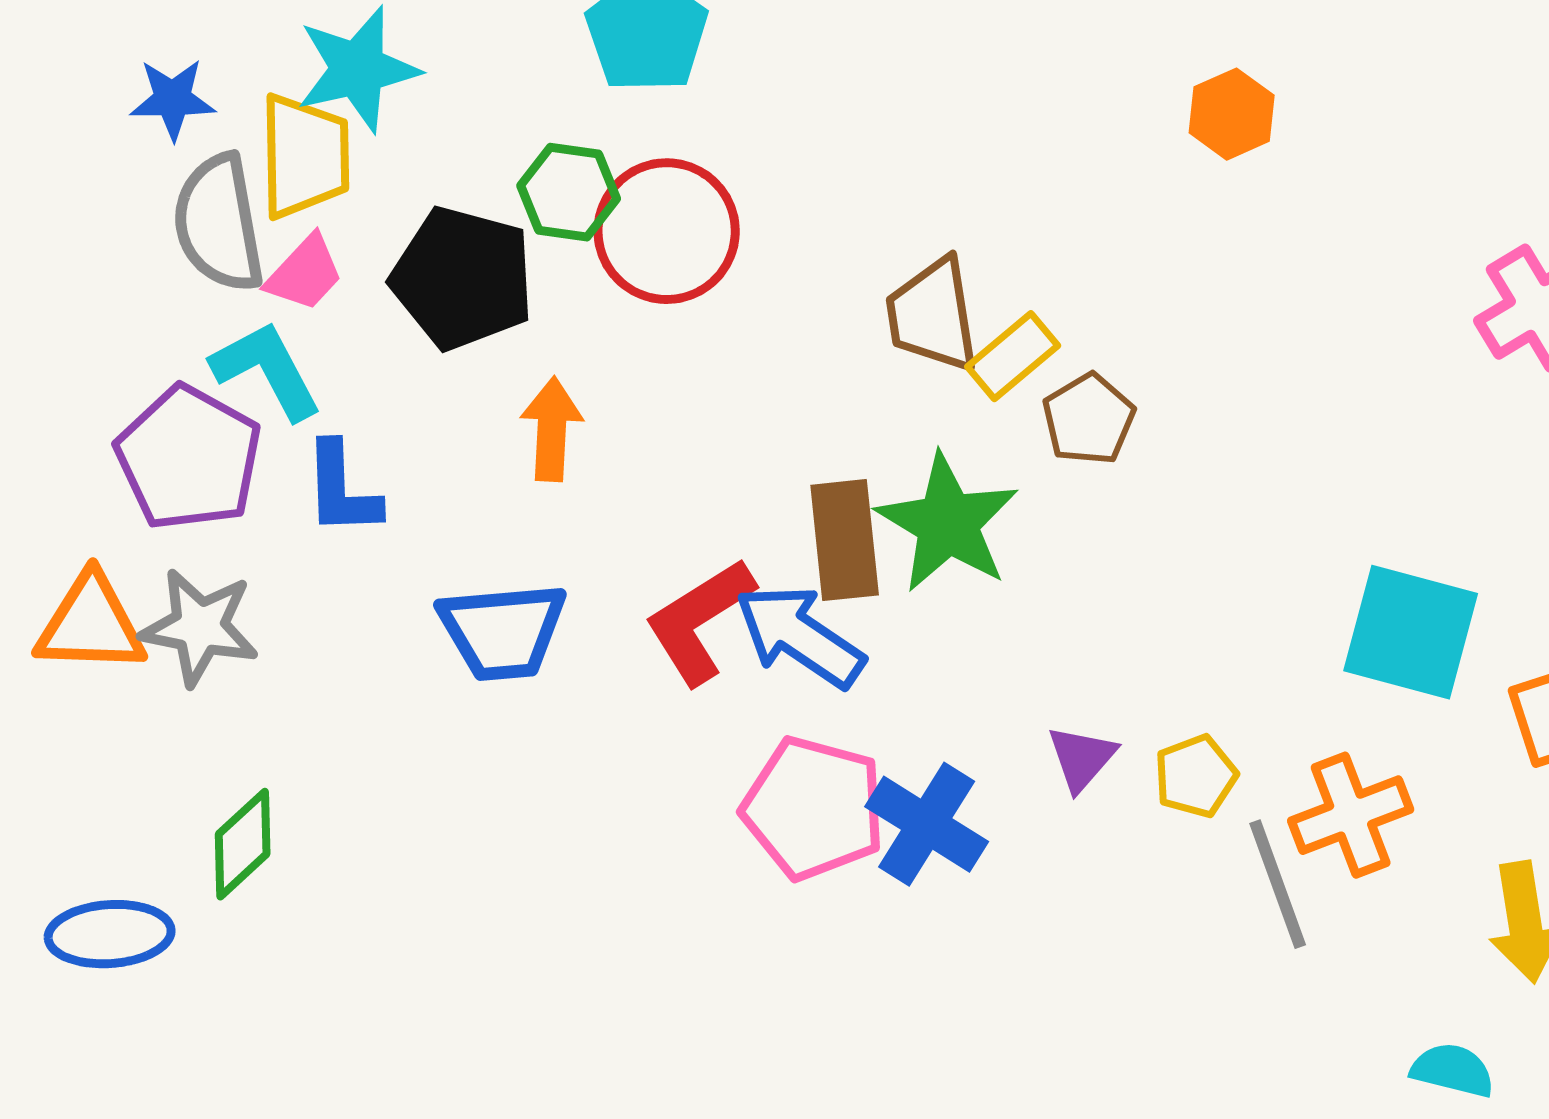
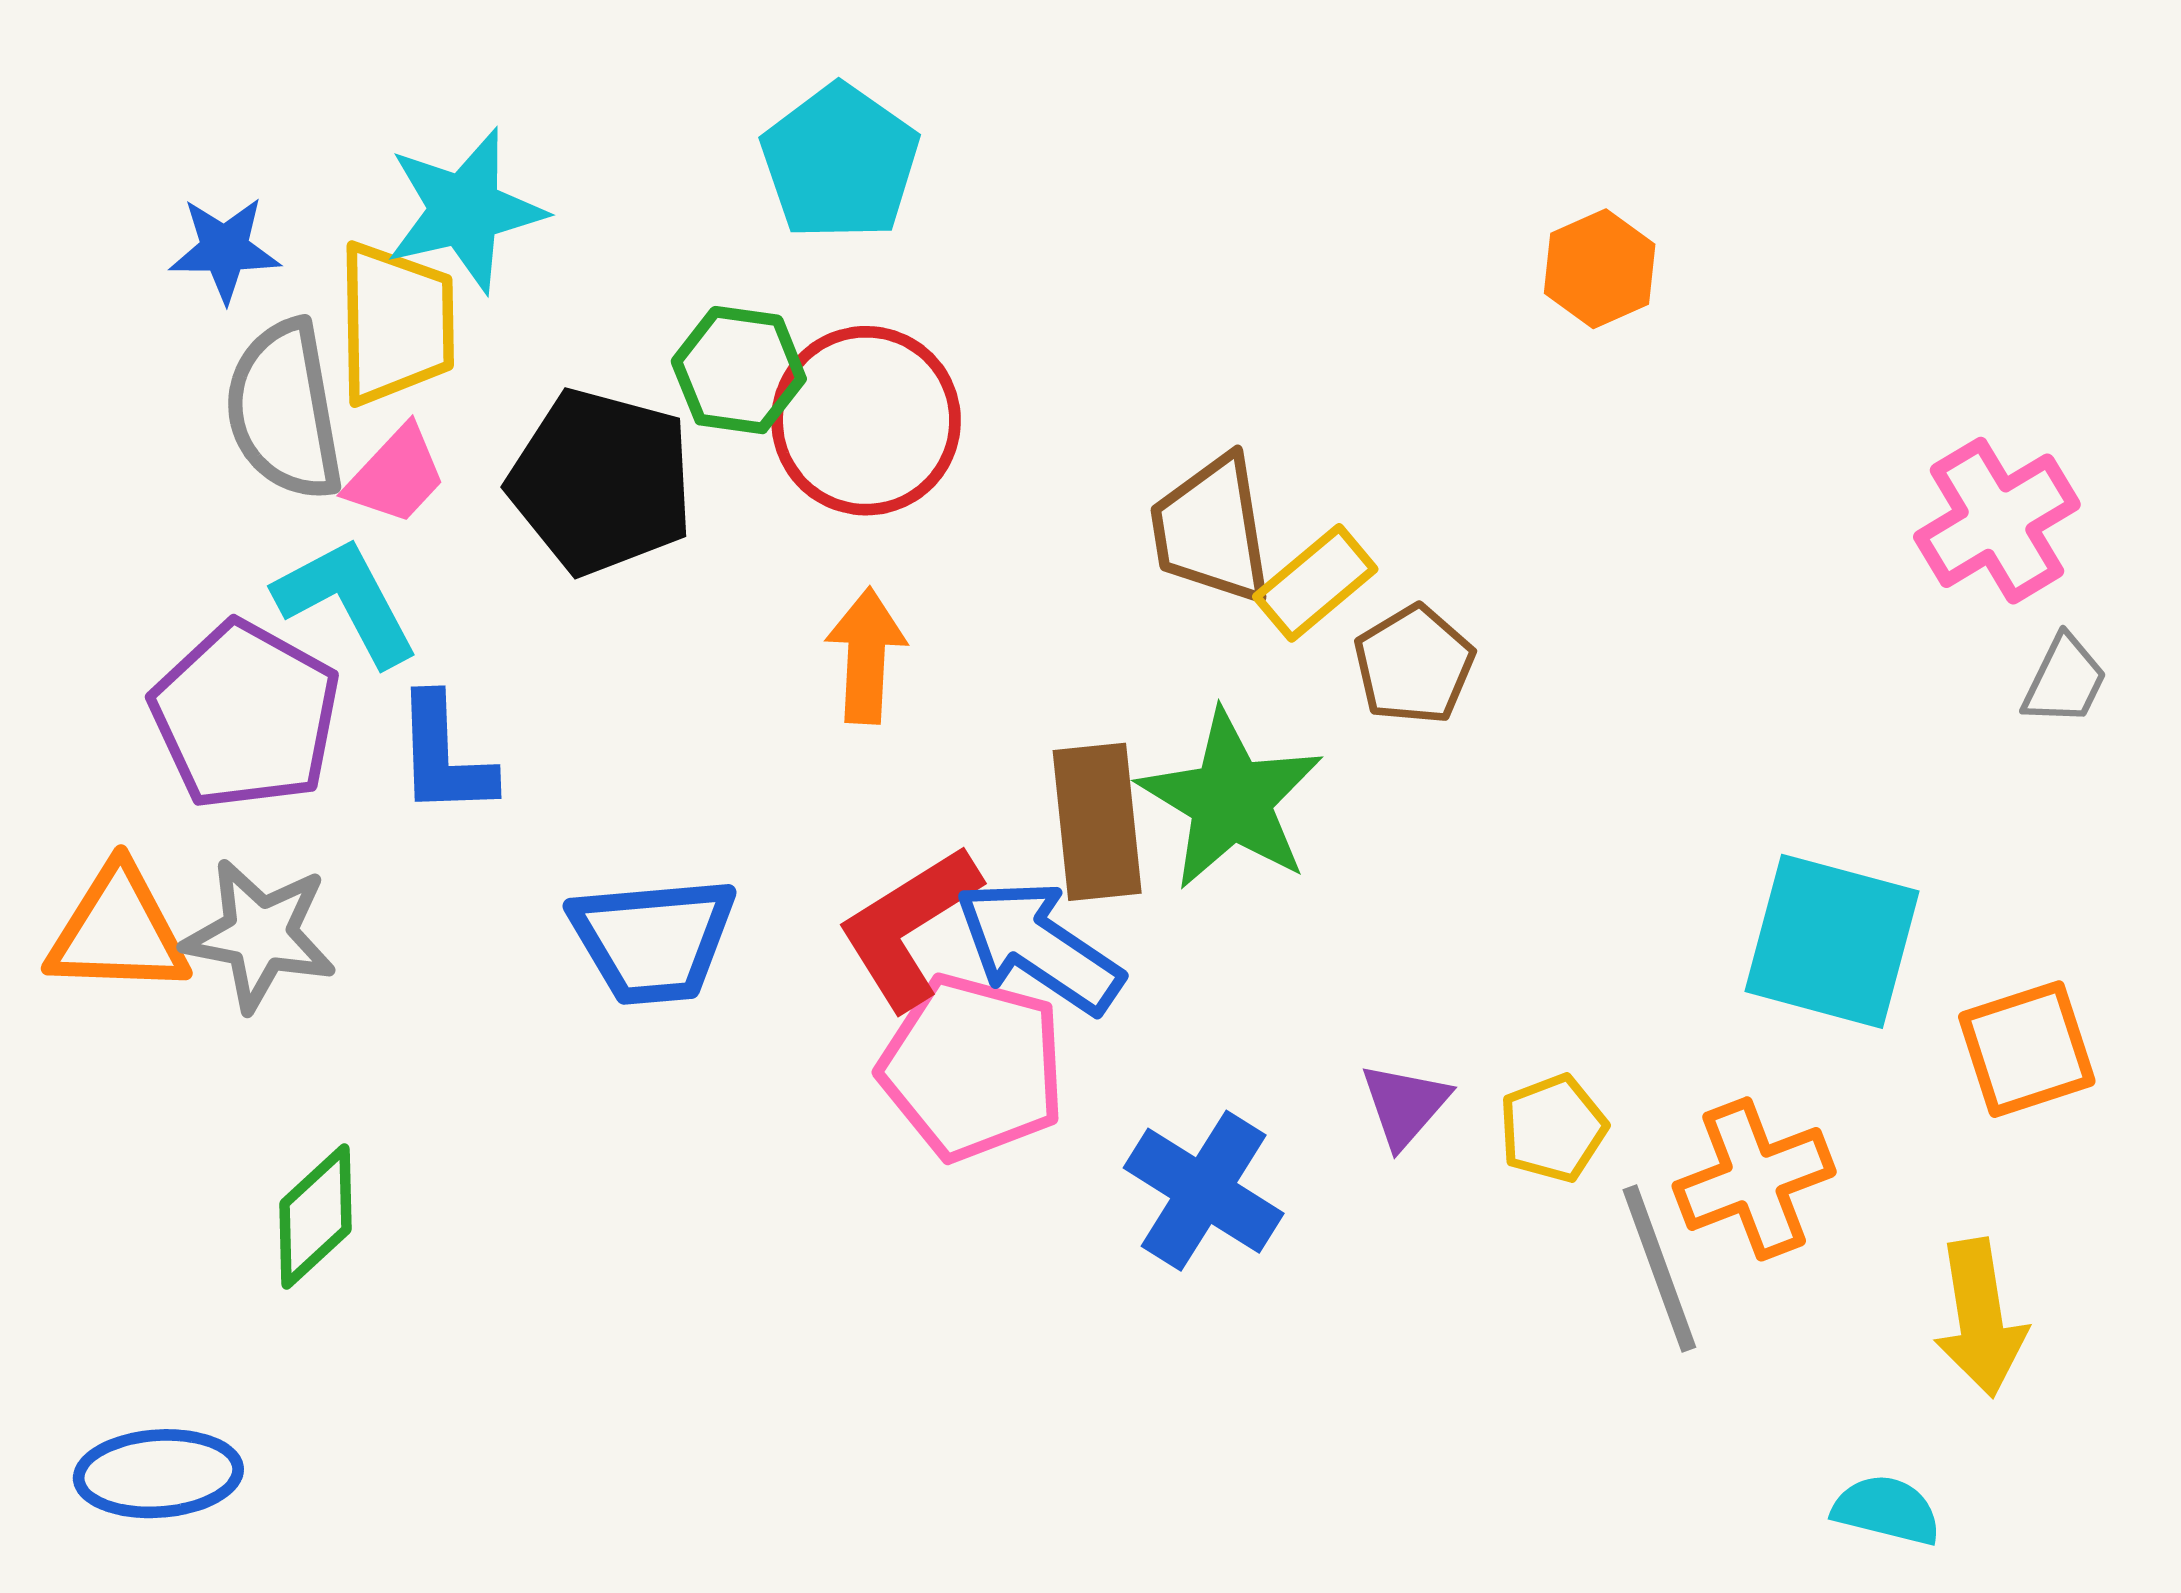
orange arrow: (552, 429) -> (866, 656), moved
pink pentagon: (814, 808) -> (973, 1067), moved
blue ellipse: (110, 934) -> (158, 1474), moved

